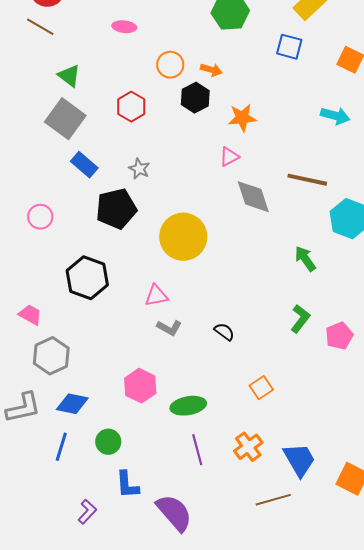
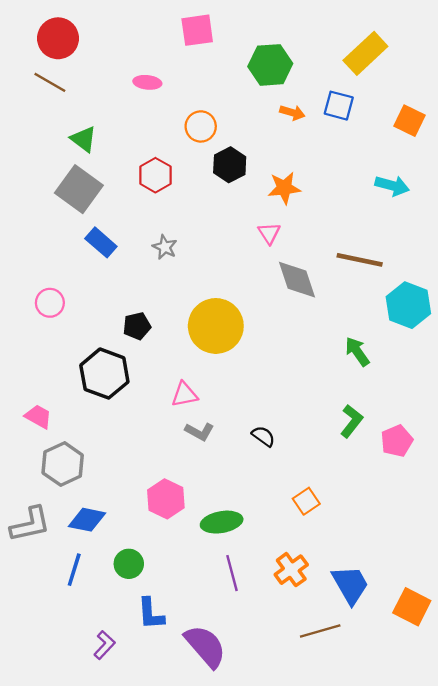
orange arrow: (211, 70) -> (292, 113), moved
pink triangle: (229, 157) -> (269, 233), turned -35
black pentagon: (116, 209) -> (137, 326), moved, size x0.6

